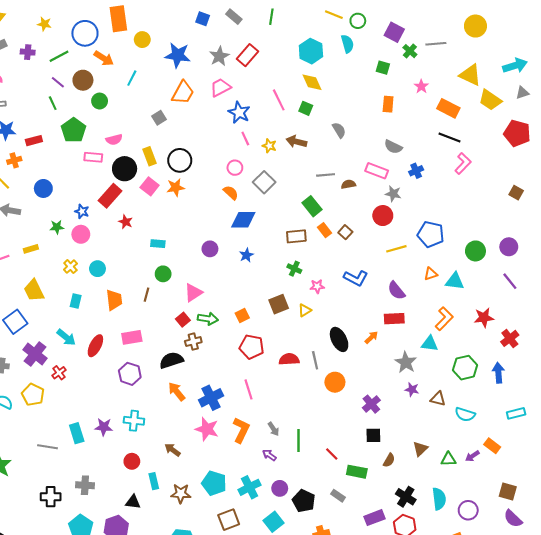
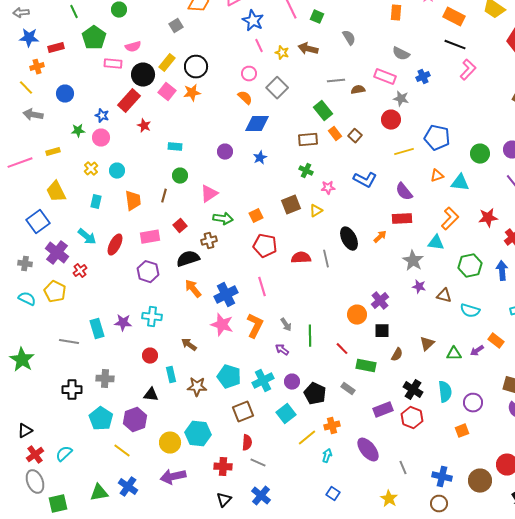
yellow rectangle: (150, 156) -> (167, 63), turned 60
red square: (183, 320) -> (180, 226), moved
orange circle: (335, 382) -> (357, 315), moved

